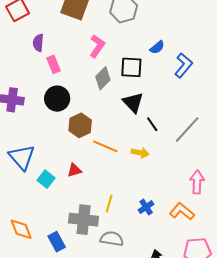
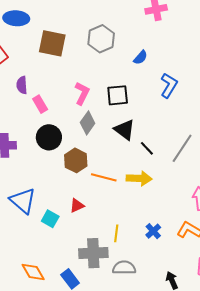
pink L-shape: (97, 46) -> (82, 93), moved
blue semicircle: (157, 47) -> (140, 57), moved
gray diamond: (103, 78) -> (88, 123), moved
yellow arrow: (140, 153) -> (139, 178), size x1.4

